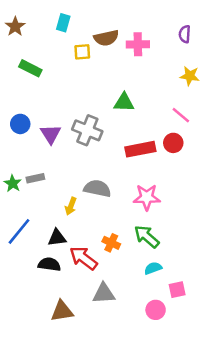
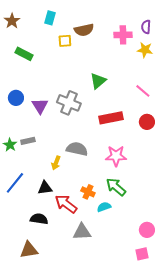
pink cross: (138, 44) -> (123, 35), moved
yellow star: (190, 76) -> (145, 50), moved
green triangle: (124, 102) -> (98, 81), turned -42
red circle: (173, 143) -> (147, 122), moved
black semicircle: (49, 264) -> (39, 219), moved
cyan semicircle: (153, 268) -> (104, 207), moved
pink square: (177, 290) -> (142, 254), moved
pink circle: (156, 310) -> (147, 230), moved
brown triangle: (62, 311) -> (29, 250), moved

